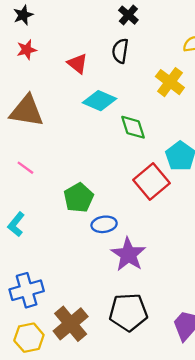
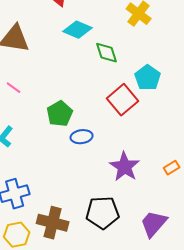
purple star: (128, 254) -> (125, 167), moved
brown cross: (71, 324) -> (53, 223), turned -36

